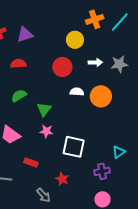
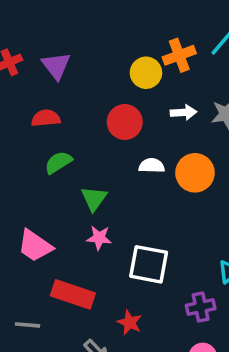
orange cross: (95, 19) -> (179, 55), moved
purple triangle: (25, 35) -> (56, 66), turned -48
green semicircle: (19, 96) -> (58, 162), moved
red rectangle: (31, 162) -> (73, 294), size x1.6

